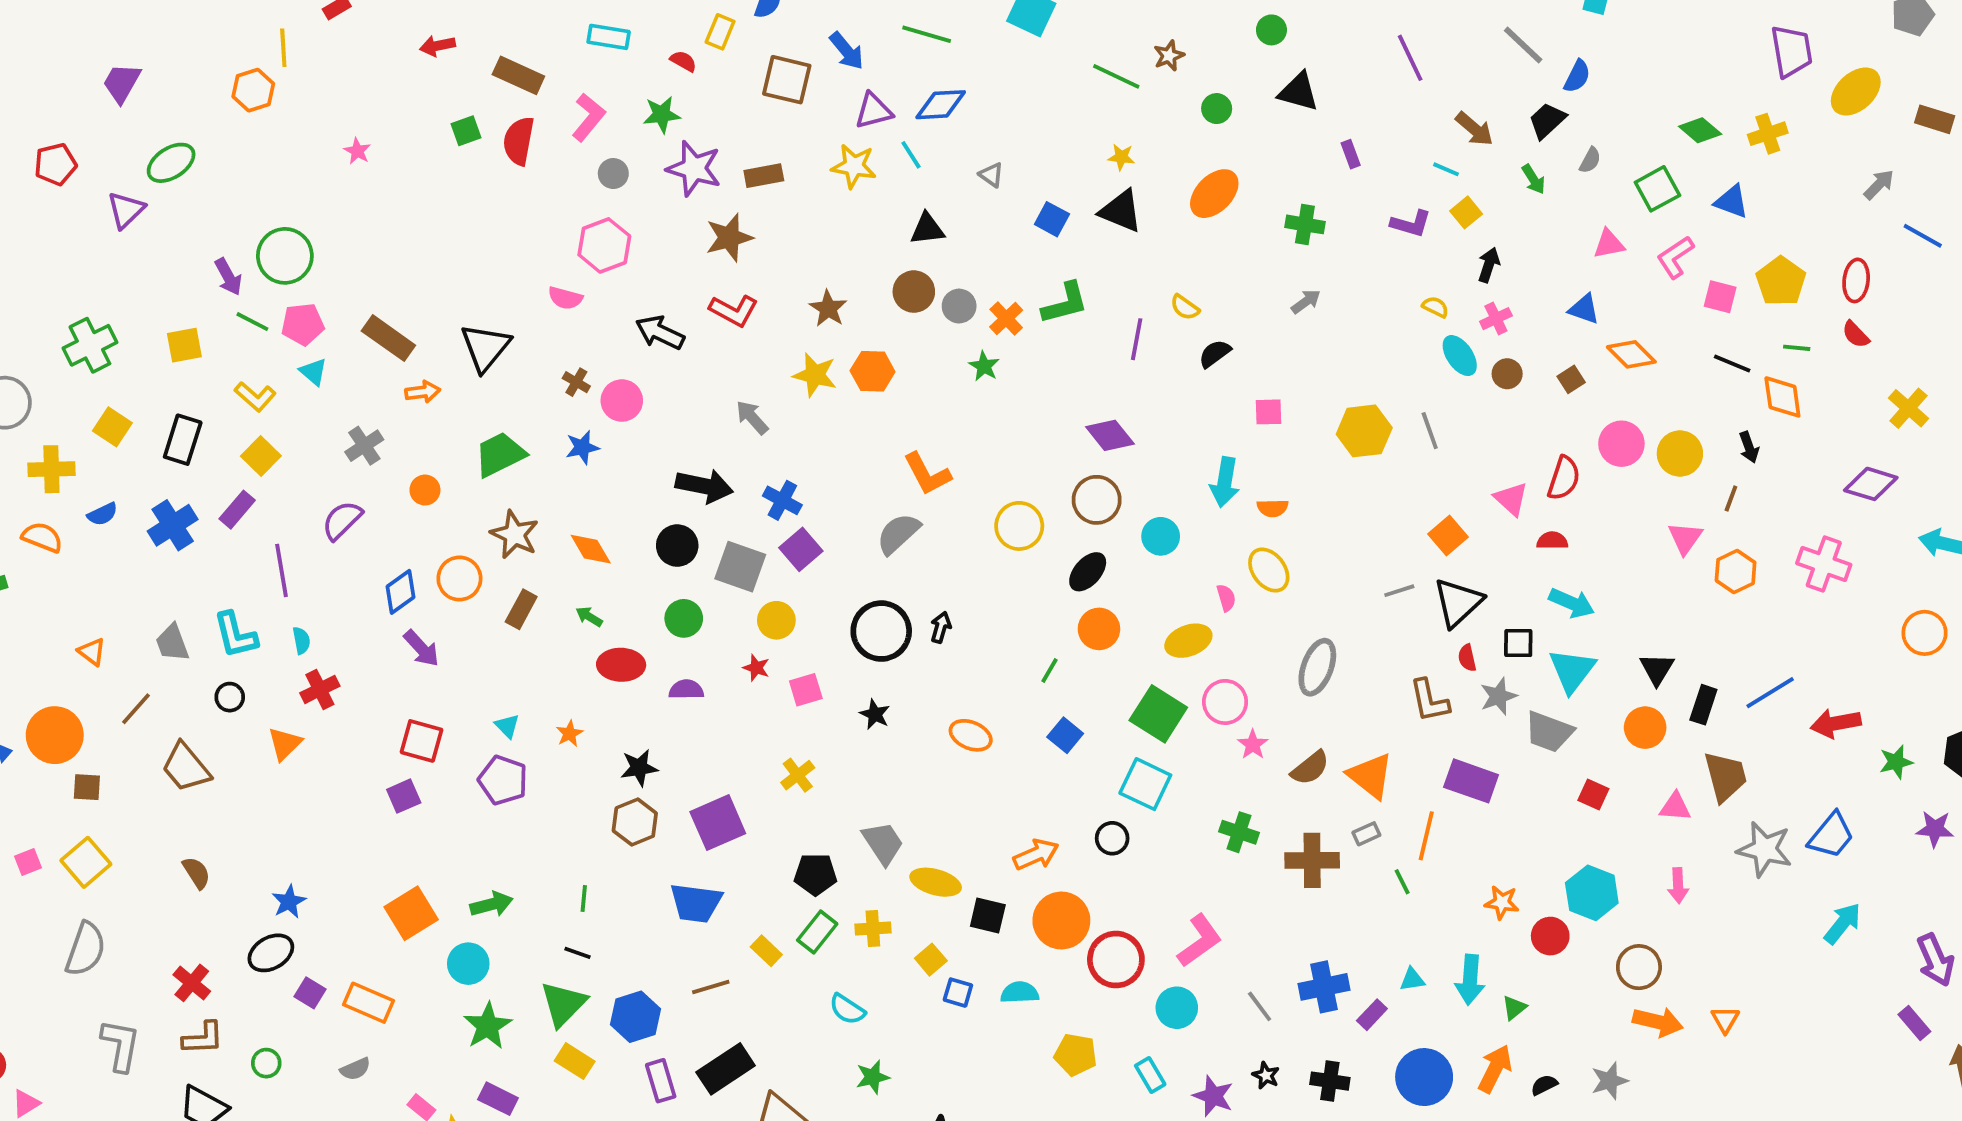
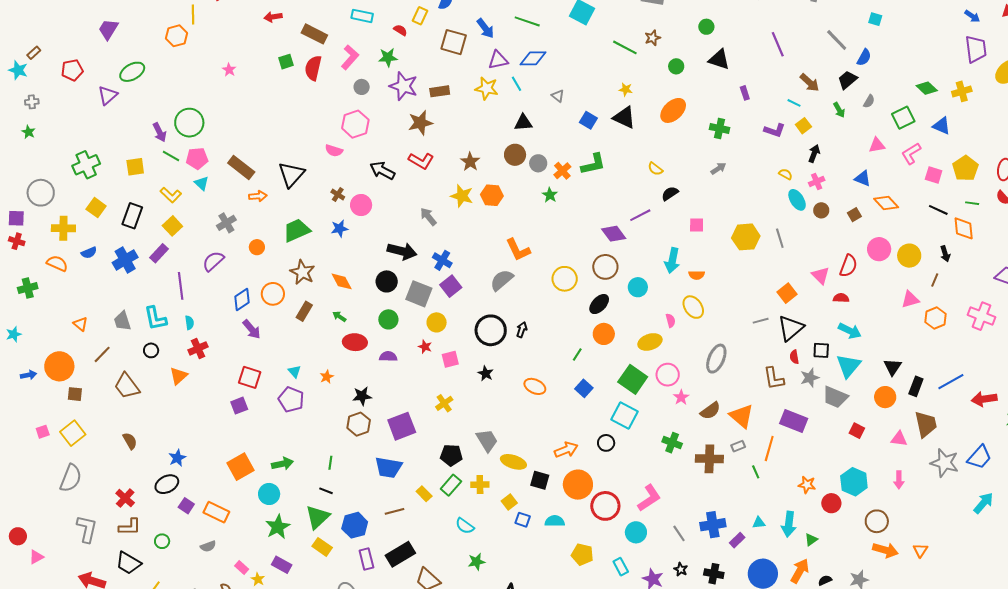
purple line: (1137, 339) -> (640, 215), moved, turned 50
pink triangle: (1685, 538) -> (910, 300), turned 36

